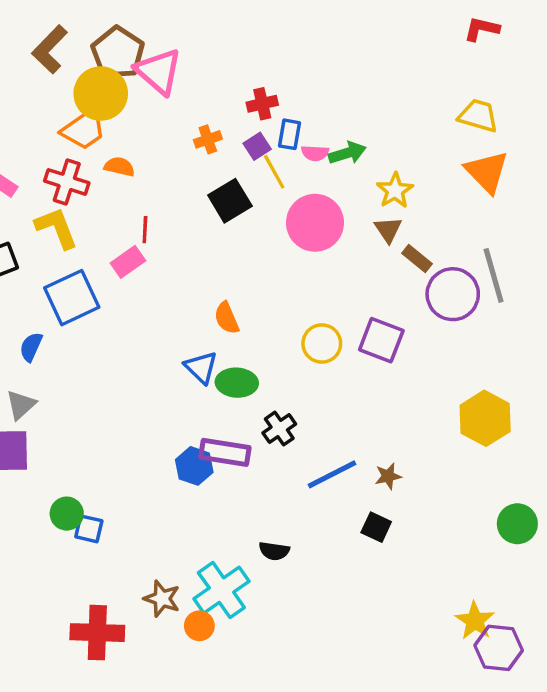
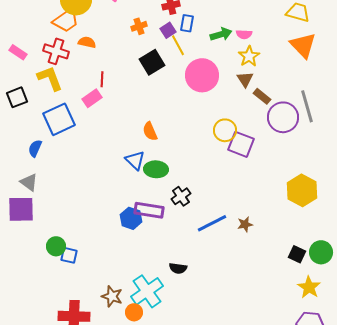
pink semicircle: (315, 153) -> (244, 34), moved
yellow circle: (322, 344) -> (225, 130), moved
gray triangle: (21, 405) -> (29, 182), turned -42
black square: (376, 527) -> (297, 254), moved
yellow star: (475, 621) -> (309, 287), moved

